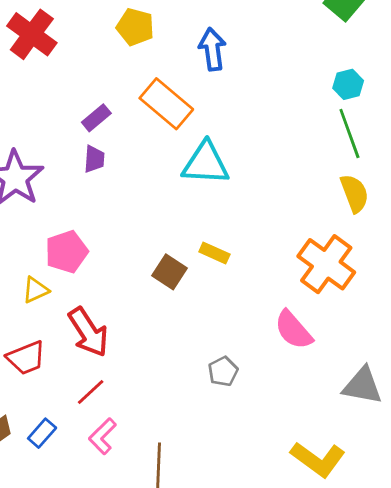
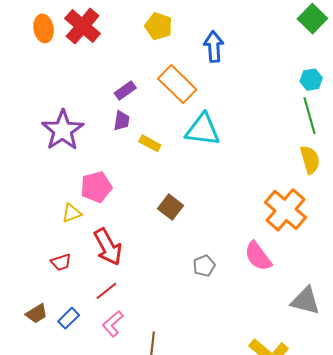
yellow rectangle: (214, 253) -> (150, 143), moved
red trapezoid: (26, 358) -> (61, 262), size x0.7
gray pentagon: (223, 371) -> (204, 266), moved

